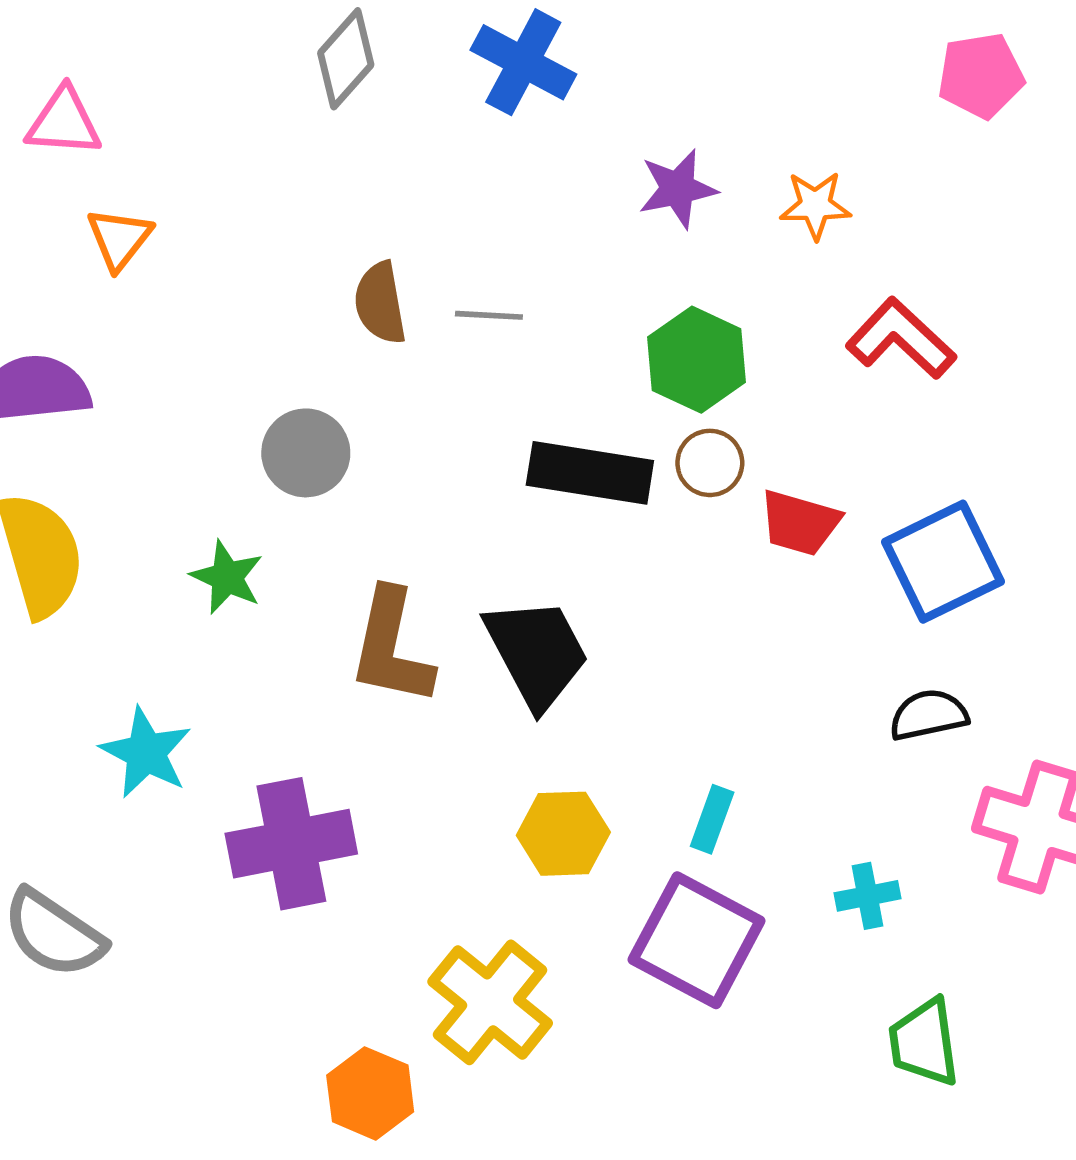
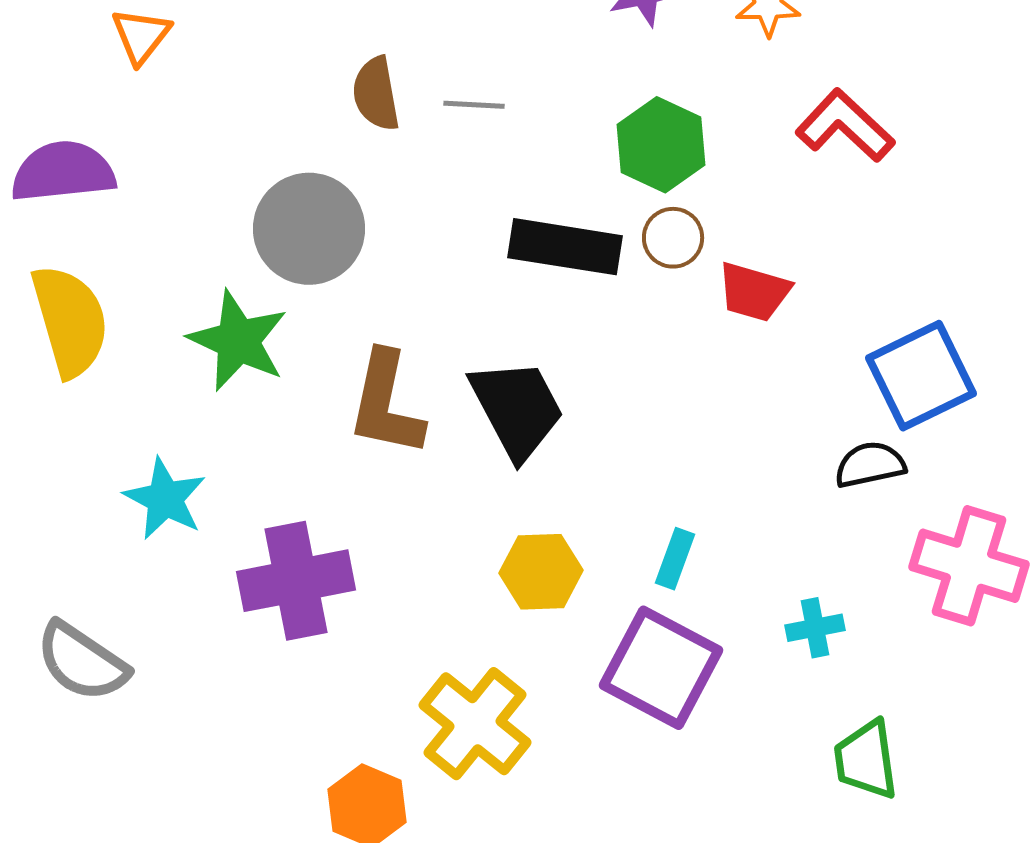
gray circle: (306, 453) -> (309, 229), size x1.4
blue square: (943, 562) -> (921, 376), moved
green star: (227, 577) -> (238, 341), size x1.5

